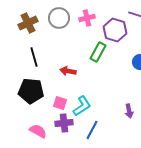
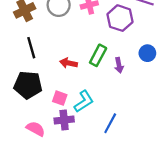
green rectangle: (98, 52) -> (98, 55), moved
purple arrow: (129, 111) -> (119, 65), moved
blue line: (92, 130) -> (110, 123), moved

